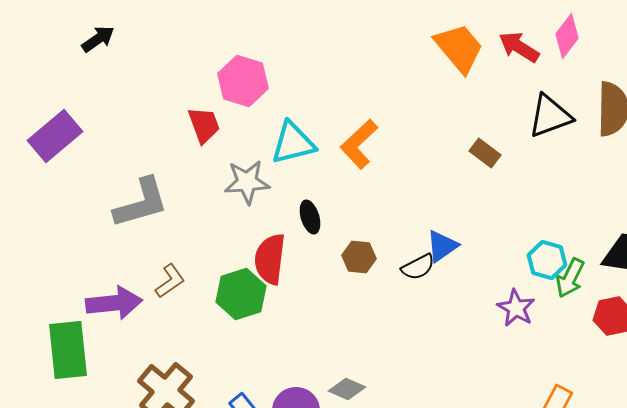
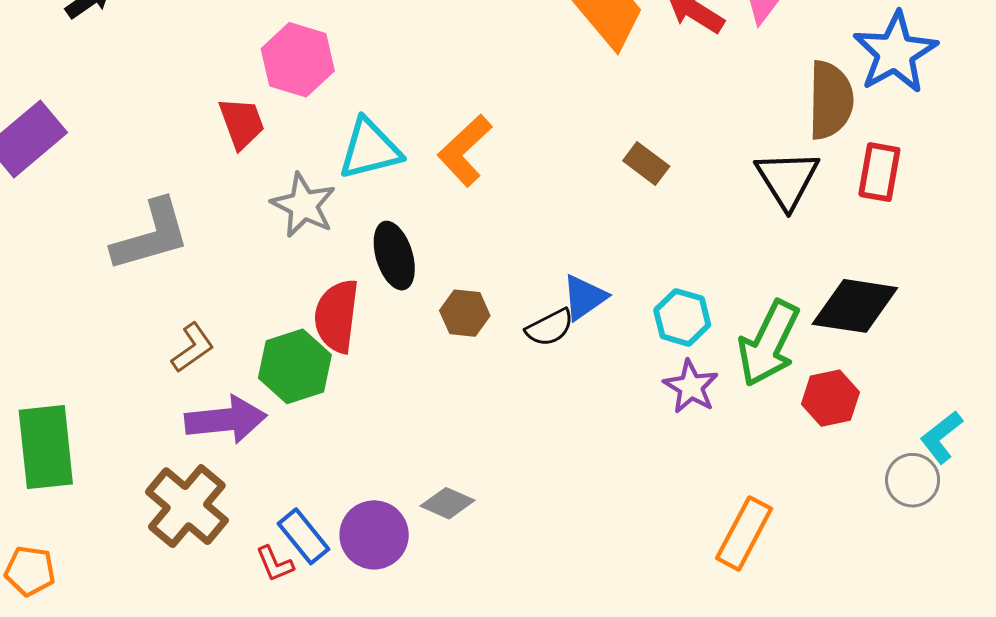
black triangle: (550, 116) -> (787, 179), moved, turned -42
gray star: (247, 182) -> (304, 205), turned 30
black ellipse: (310, 217) -> (394, 256), size x1.4
cyan hexagon: (547, 260) -> (682, 317), moved
green arrow: (570, 278) -> (769, 343), size x1.5
purple arrow: (114, 303) -> (226, 420), moved

